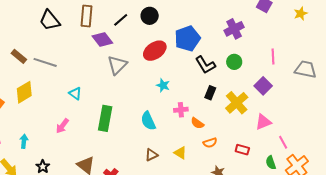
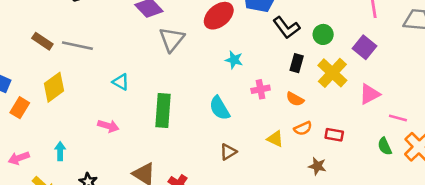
green circle: (234, 62) -> (323, 34), moved
orange semicircle: (197, 123) -> (295, 99), moved
pink arrow: (62, 126) -> (108, 126), turned -105
pink line: (283, 142) -> (398, 118), turned -40
red rectangle: (242, 150) -> (334, 135), moved
yellow triangle: (180, 153) -> (275, 139), moved

